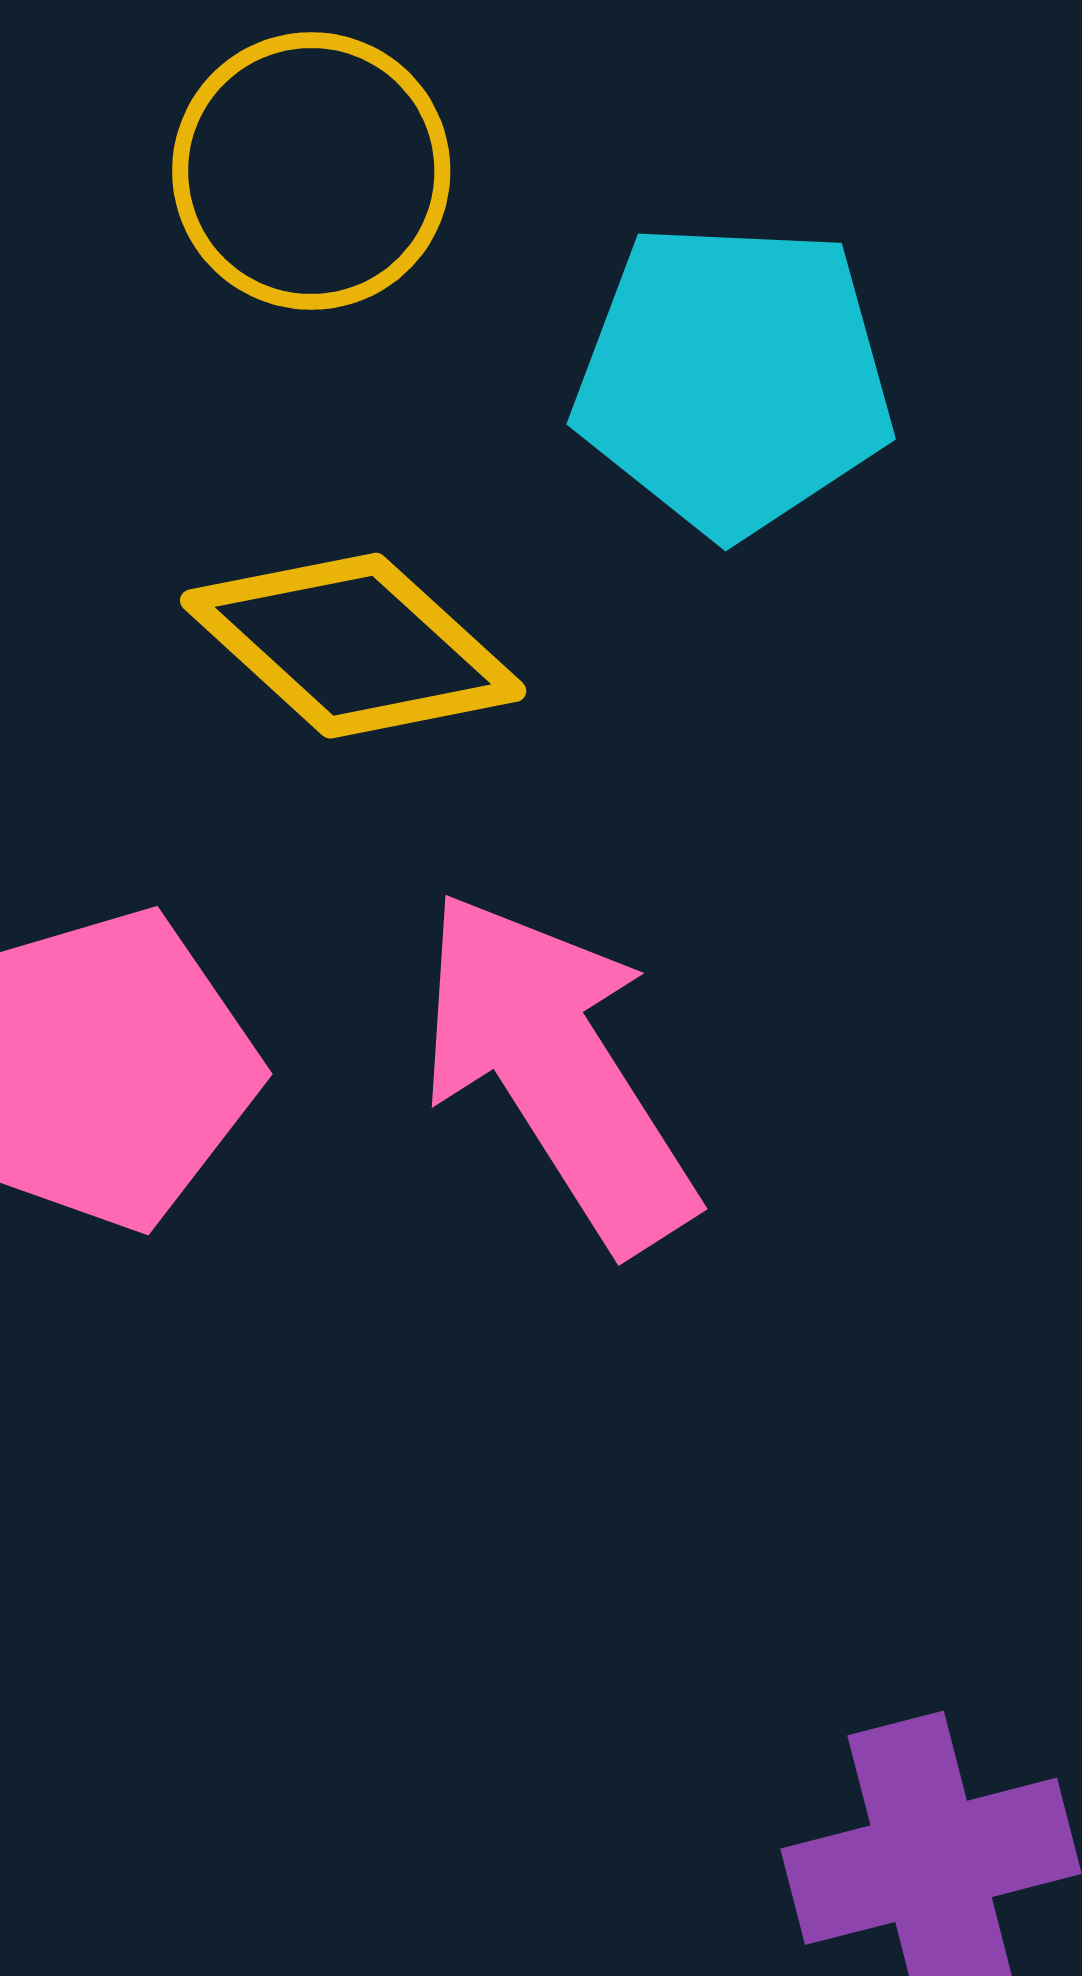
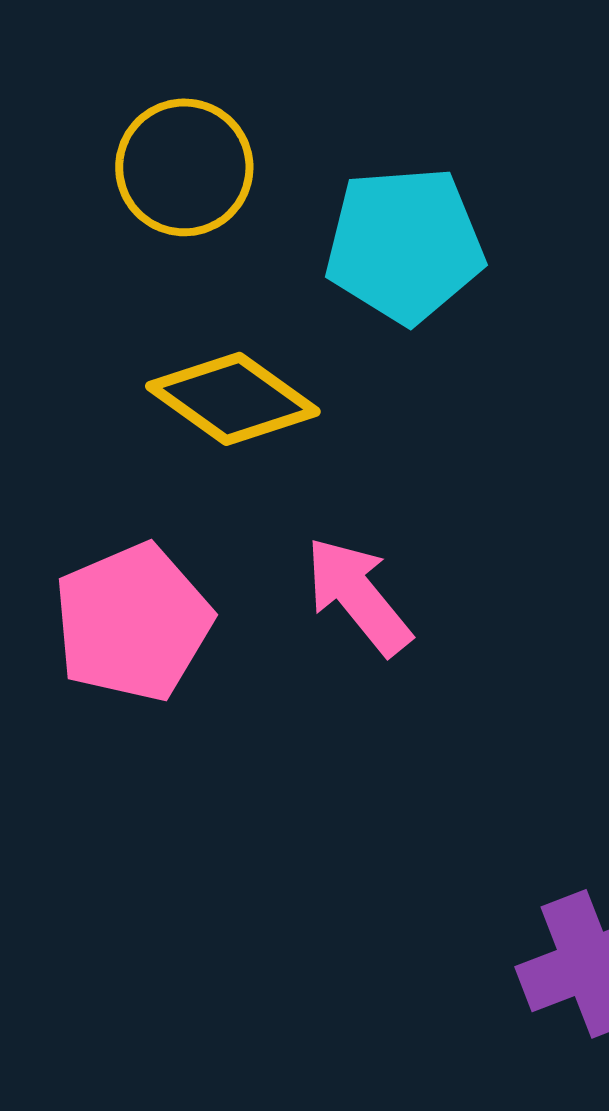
pink arrow: (557, 1070) -> (358, 596), size x0.7

